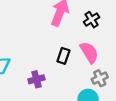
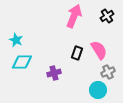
black cross: (92, 20) -> (107, 16), moved

